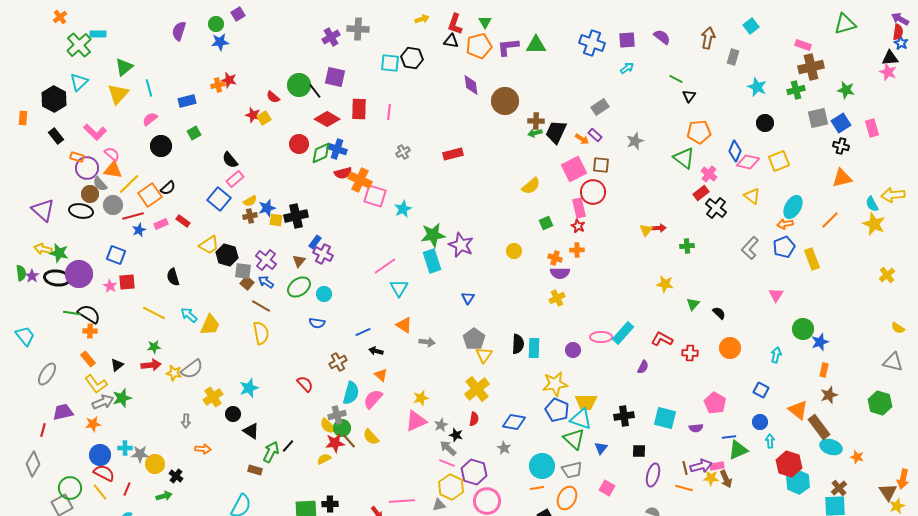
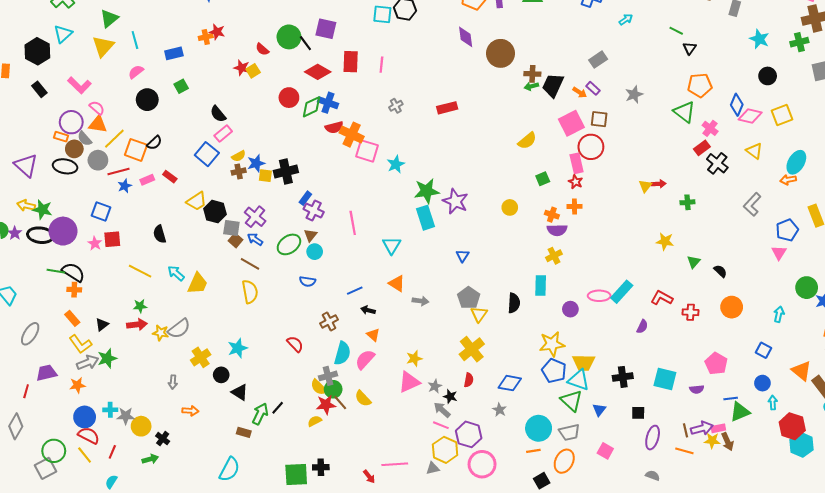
orange rectangle: (77, 157) -> (61, 137), moved
orange square: (150, 195) -> (136, 150), turned -35
blue pentagon: (784, 247) -> (787, 230), moved
brown triangle: (299, 261) -> (311, 235), moved
pink line: (385, 266) -> (353, 223), moved, turned -65
cyan rectangle: (534, 348) -> (541, 286), moved

